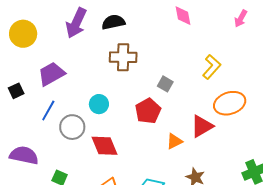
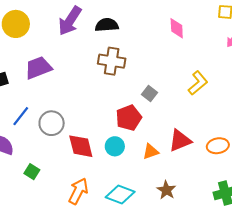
orange ellipse: (230, 103) -> (218, 146), moved, size x0.7
cyan circle: (99, 104) -> (115, 146), moved
blue line: (48, 110) -> (21, 116), moved

